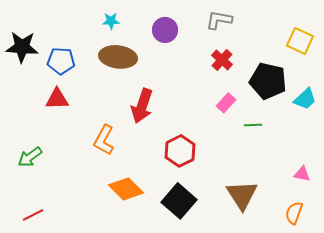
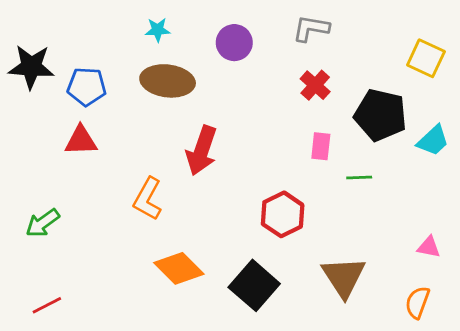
pink rectangle: (226, 103) -> (321, 146), turned -36
red hexagon: (180, 151) -> (283, 214), moved

